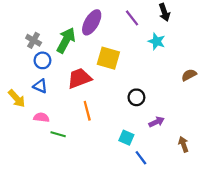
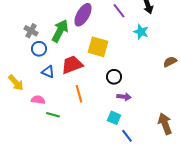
blue triangle: (40, 86) -> (48, 72), moved
black circle: (136, 97) -> (114, 77), moved
purple arrow: (157, 122) -> (124, 97), moved, turned 32
brown arrow: (183, 144) -> (165, 124), size x1.5

